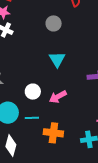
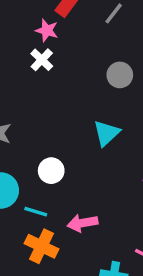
pink arrow: (58, 97) -> (82, 223), moved
orange cross: (53, 133) -> (41, 246), moved

